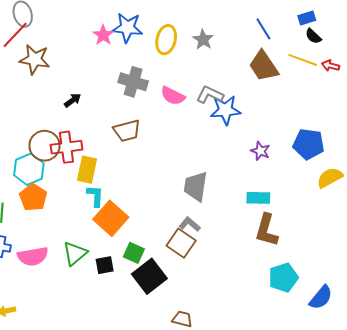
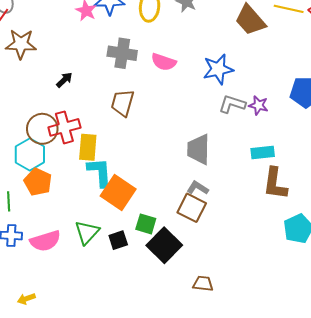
gray L-shape: (210, 95) -> (232, 104), moved
brown trapezoid: (127, 131) -> (123, 103), turned 128
cyan L-shape: (95, 196) -> (100, 172), size x1.4

